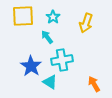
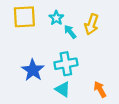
cyan arrow: (47, 37) -> (70, 32), moved
cyan triangle: (50, 82) -> (63, 89), moved

